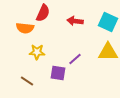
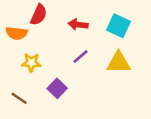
purple line: (75, 59) -> (80, 56), moved
purple square: (58, 73) -> (57, 88), turned 35

